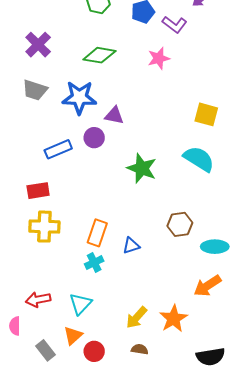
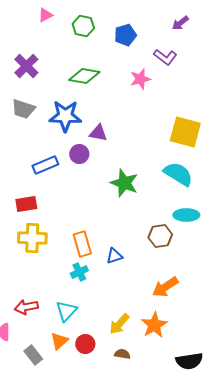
purple L-shape: (175, 24) -> (165, 57), moved
yellow square: (206, 114) -> (185, 132), size x1.4
orange rectangle: (97, 233) -> (82, 244), turned -35
cyan ellipse: (215, 247) -> (186, 215), moved
orange arrow: (207, 286) -> (165, 287), moved
red circle: (94, 351) -> (85, 344), moved

